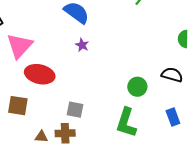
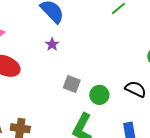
gray square: (75, 110) -> (72, 84), moved

